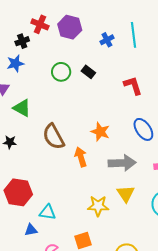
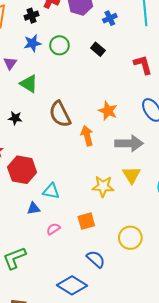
blue cross: (107, 40) -> (110, 18), moved
blue star: (15, 63) -> (33, 43), moved
green circle: (61, 72) -> (59, 45), moved

